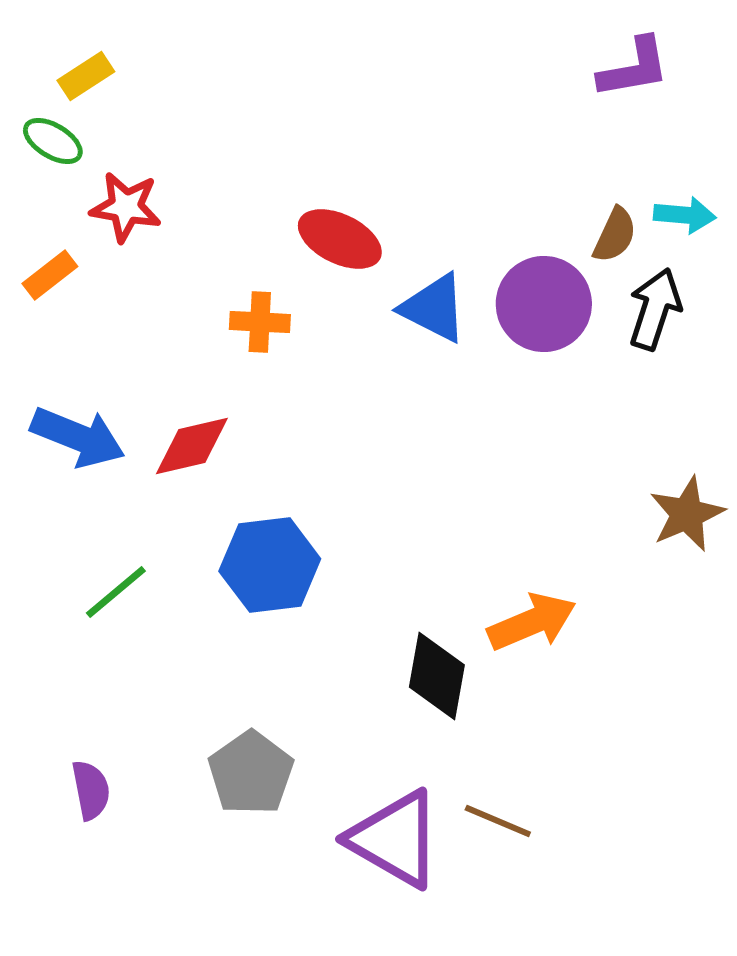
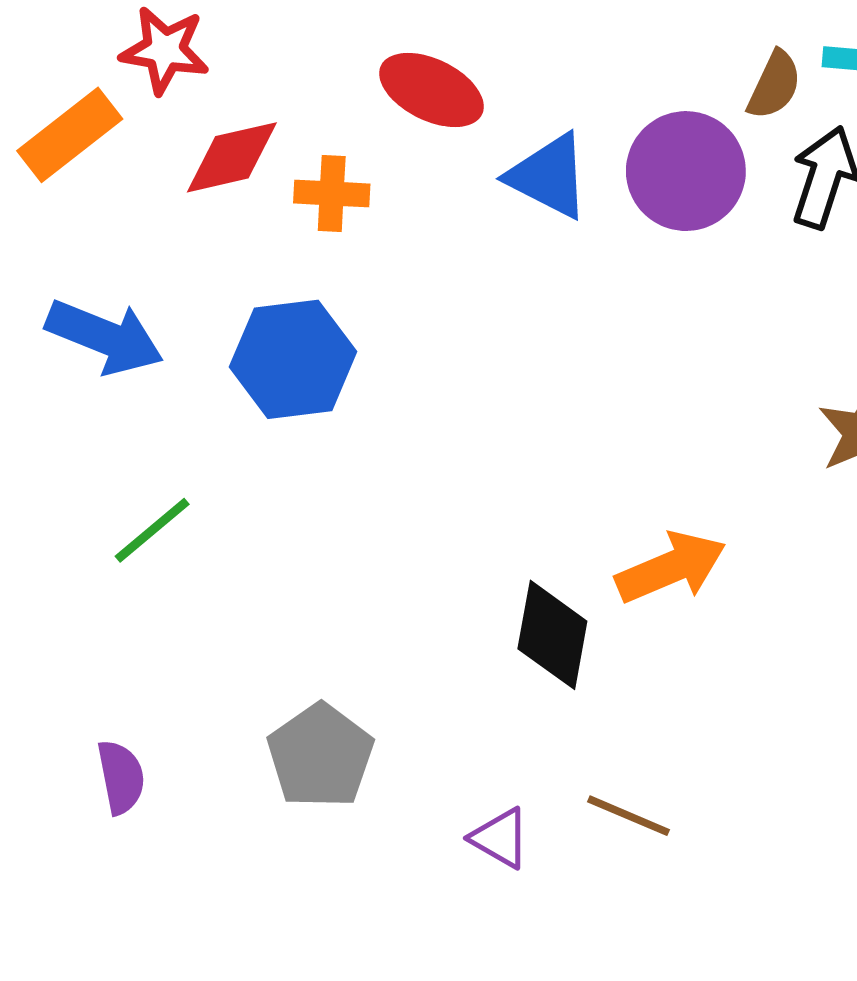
orange rectangle: (50, 275) -> (70, 135), size x1.5
red diamond: (192, 446) -> (232, 157), moved
blue hexagon: (270, 565) -> (293, 359), moved
purple triangle: (395, 839) -> (500, 838), size x0.5

